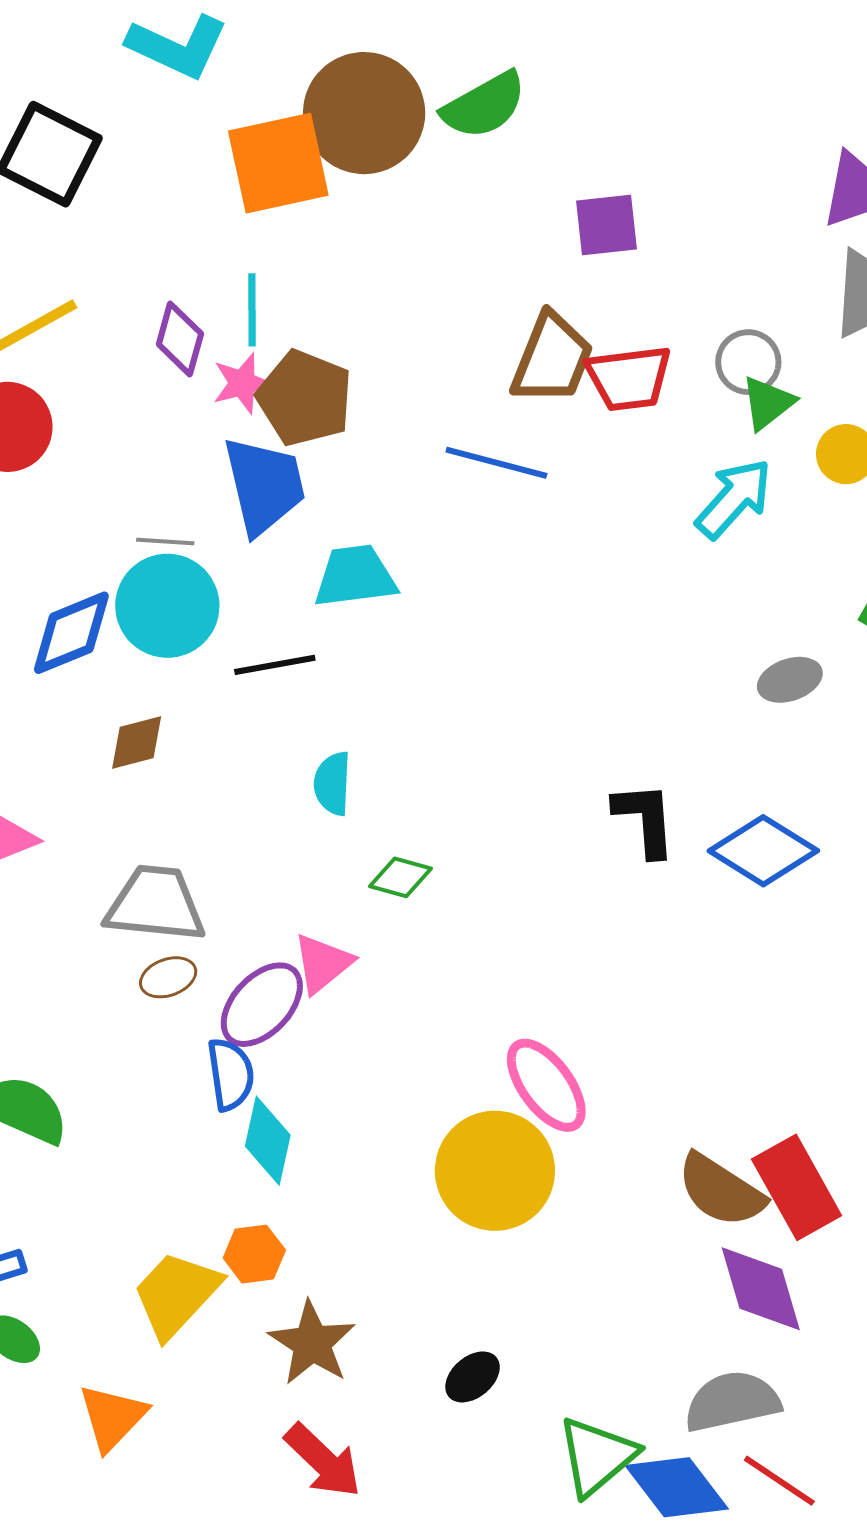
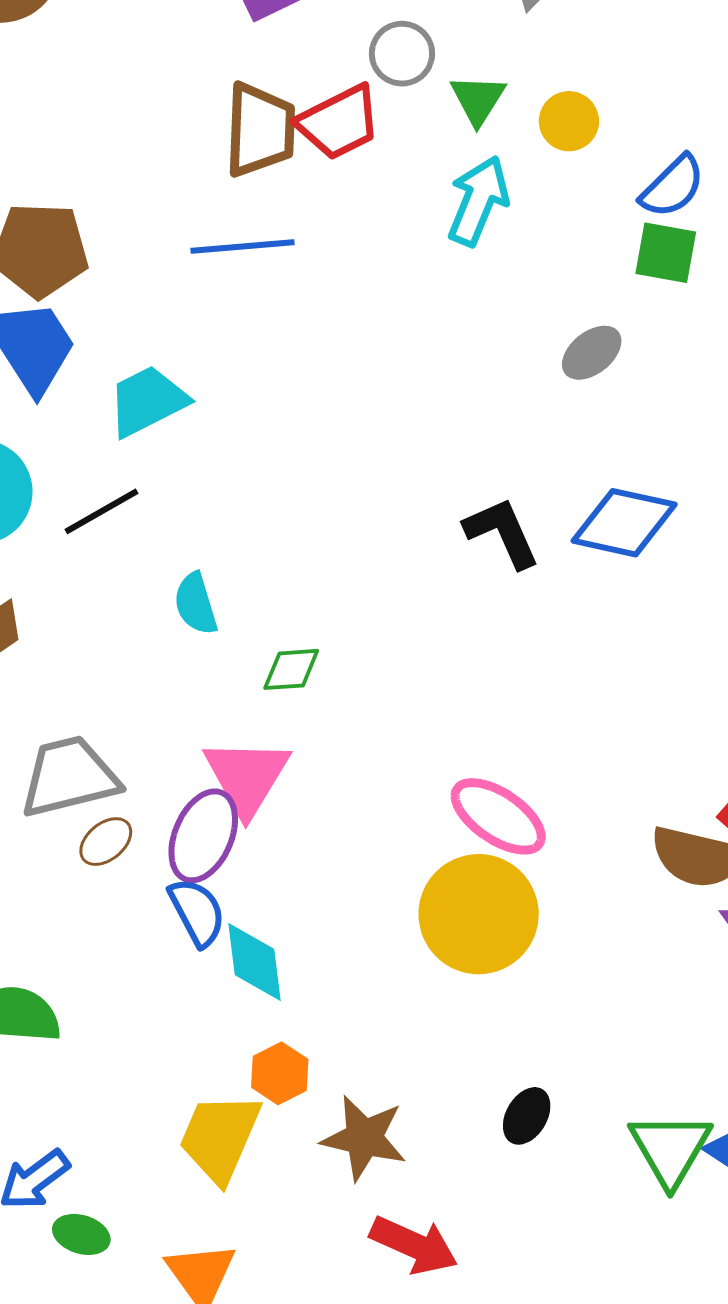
gray circle: (748, 362) -> (402, 54), moved
pink triangle: (323, 963) -> (247, 777), size x1.4

